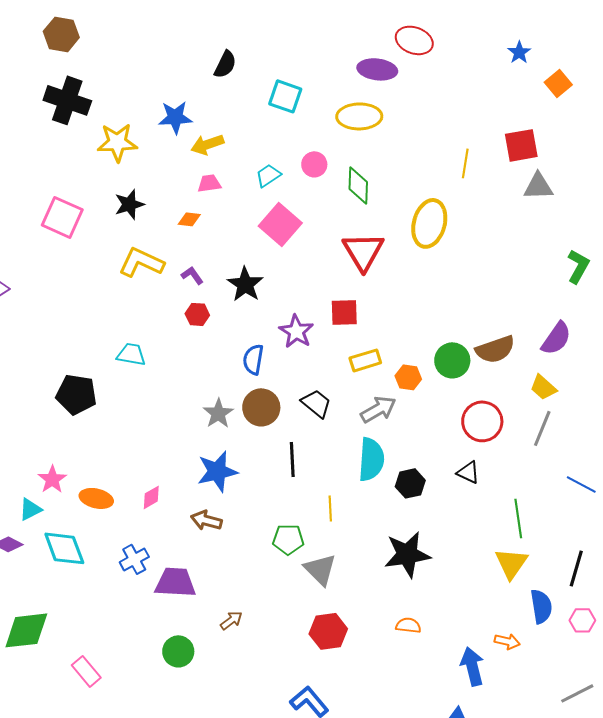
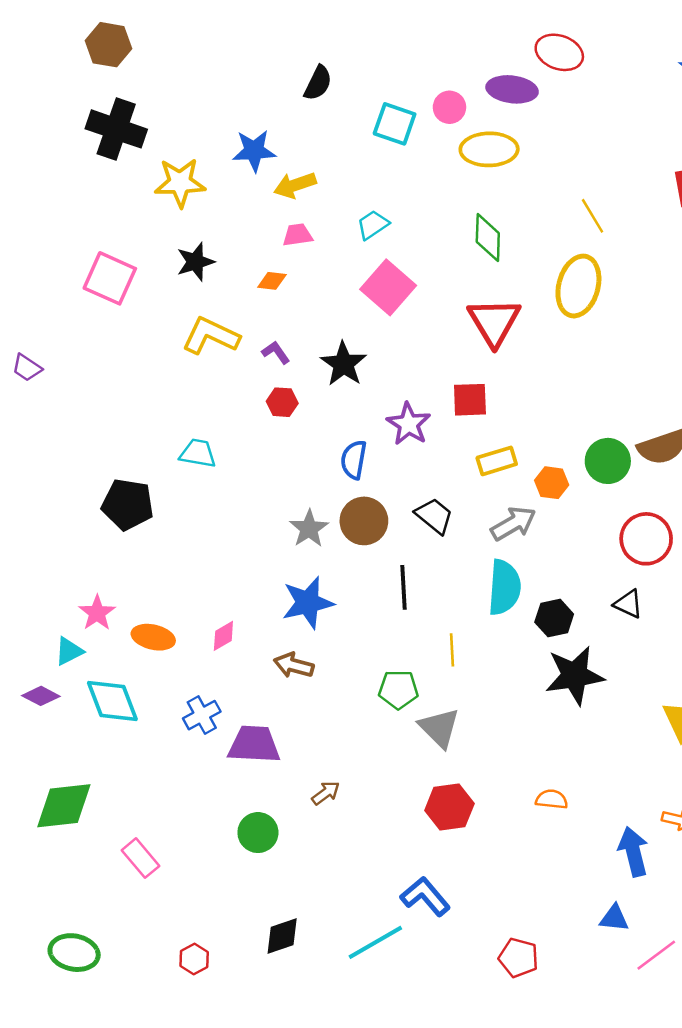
yellow line: (465, 163) -> (592, 216), moved, turned -40
pink circle: (314, 164) -> (449, 107), moved
black star: (407, 554) -> (575, 675), moved

